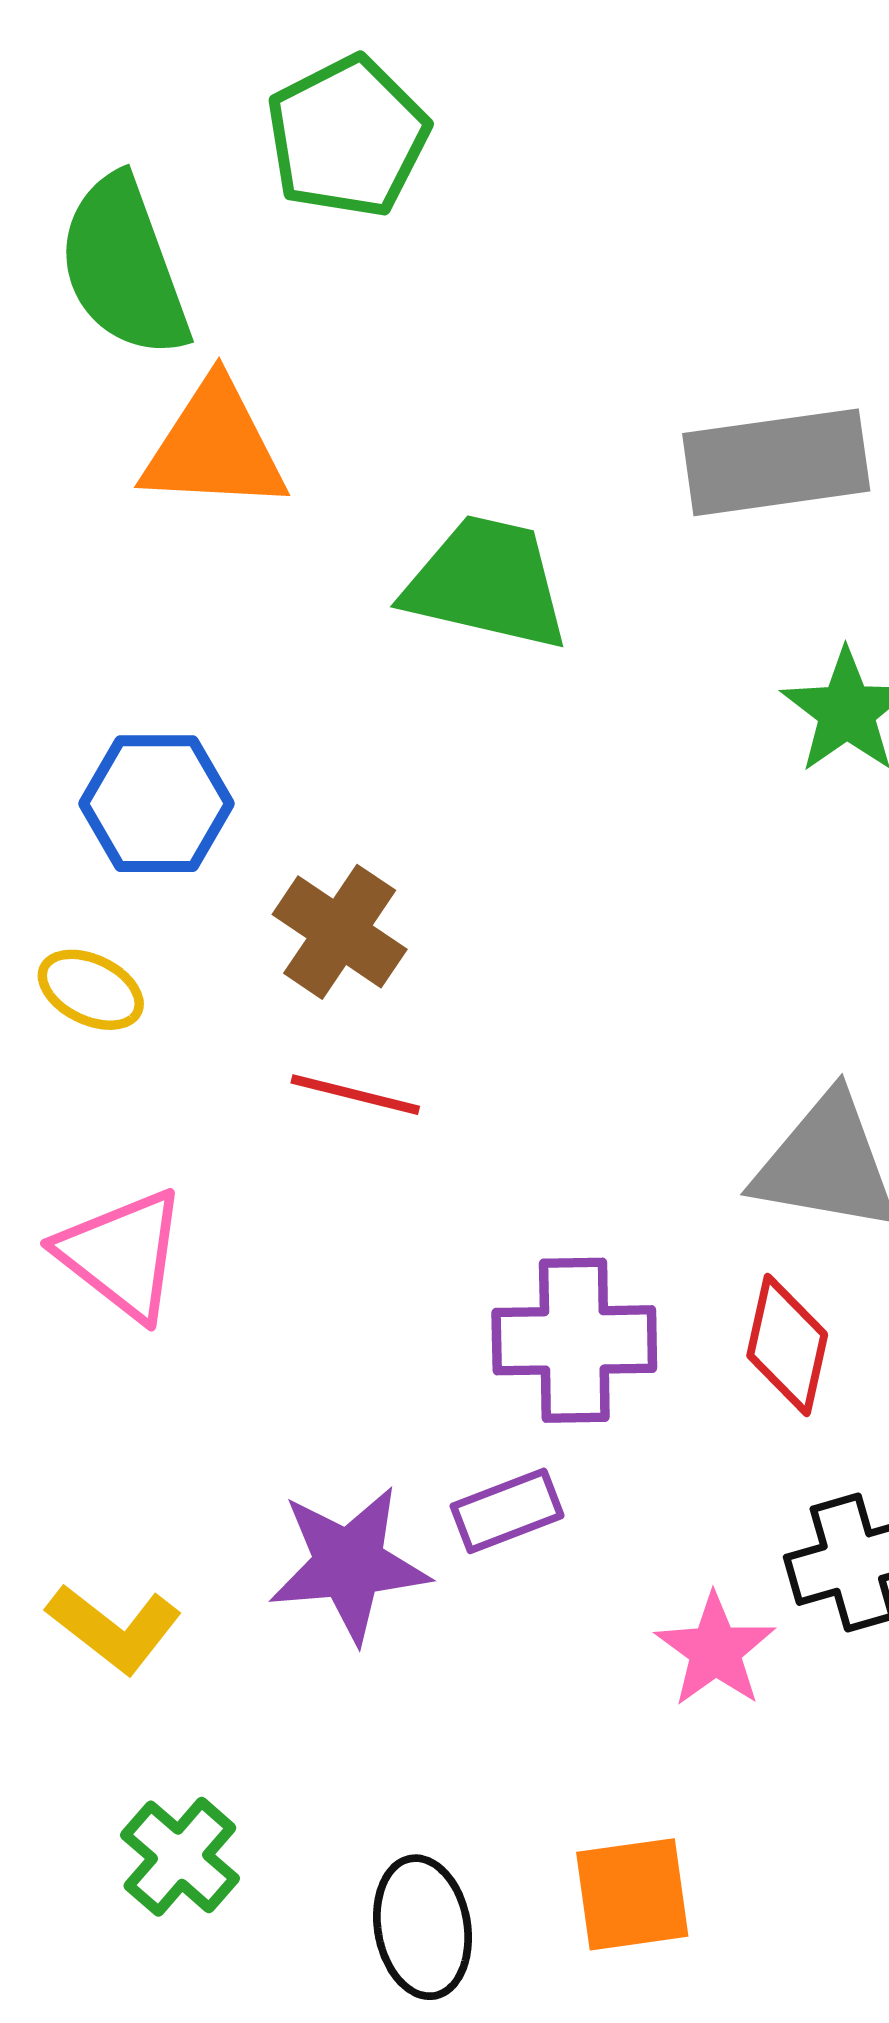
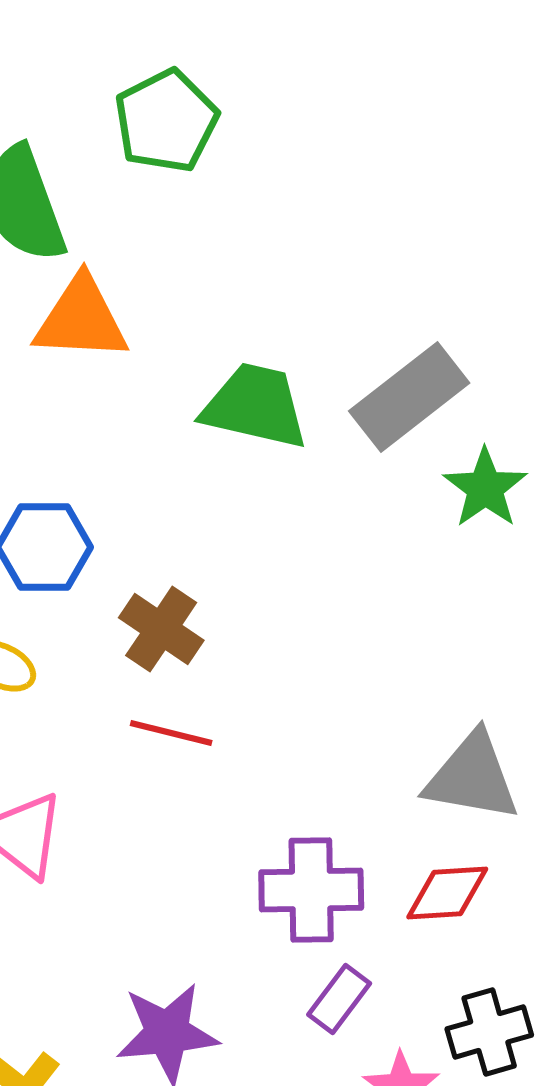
gray rectangle: (776, 462) -> (409, 397), moved, turned -30
red diamond: (787, 1345) -> (447, 893), turned 74
purple rectangle: (507, 1511) -> (339, 999), moved, turned -32

